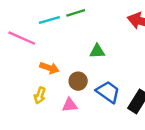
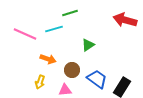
cyan line: (49, 20) -> (54, 29), moved
green triangle: (97, 51) -> (88, 45), turned -32

